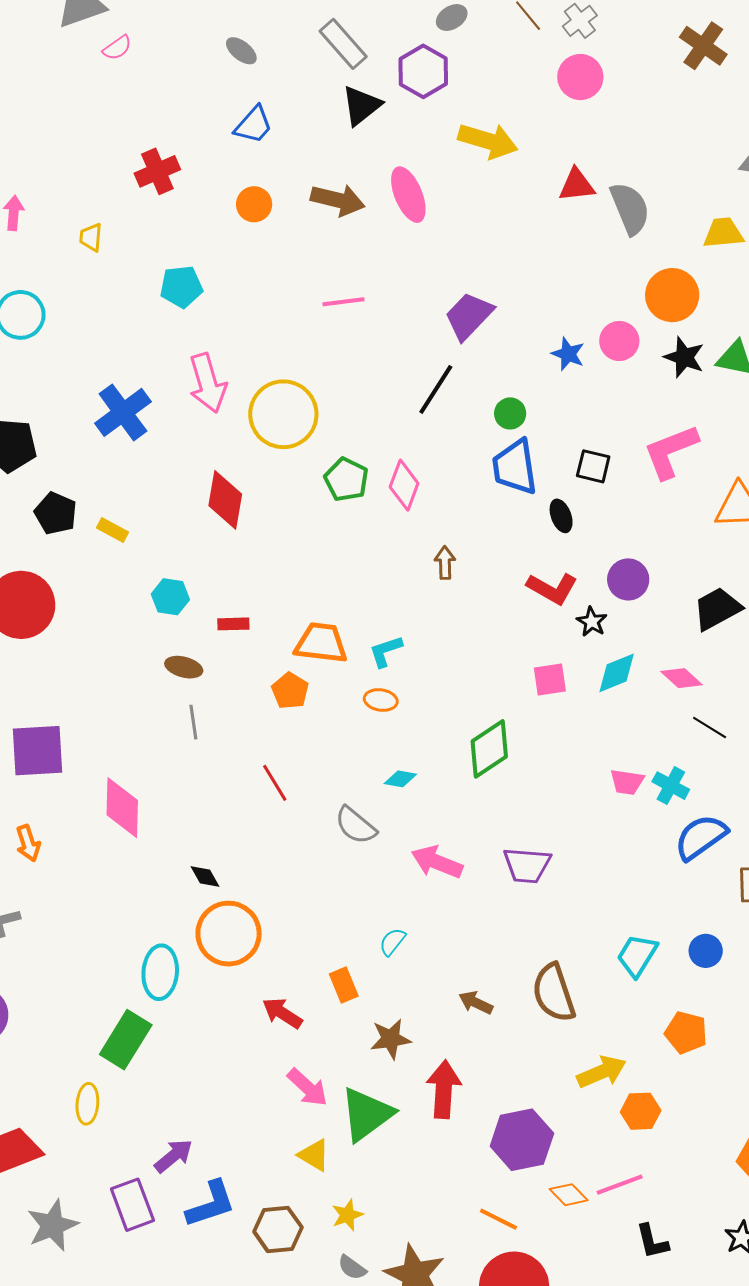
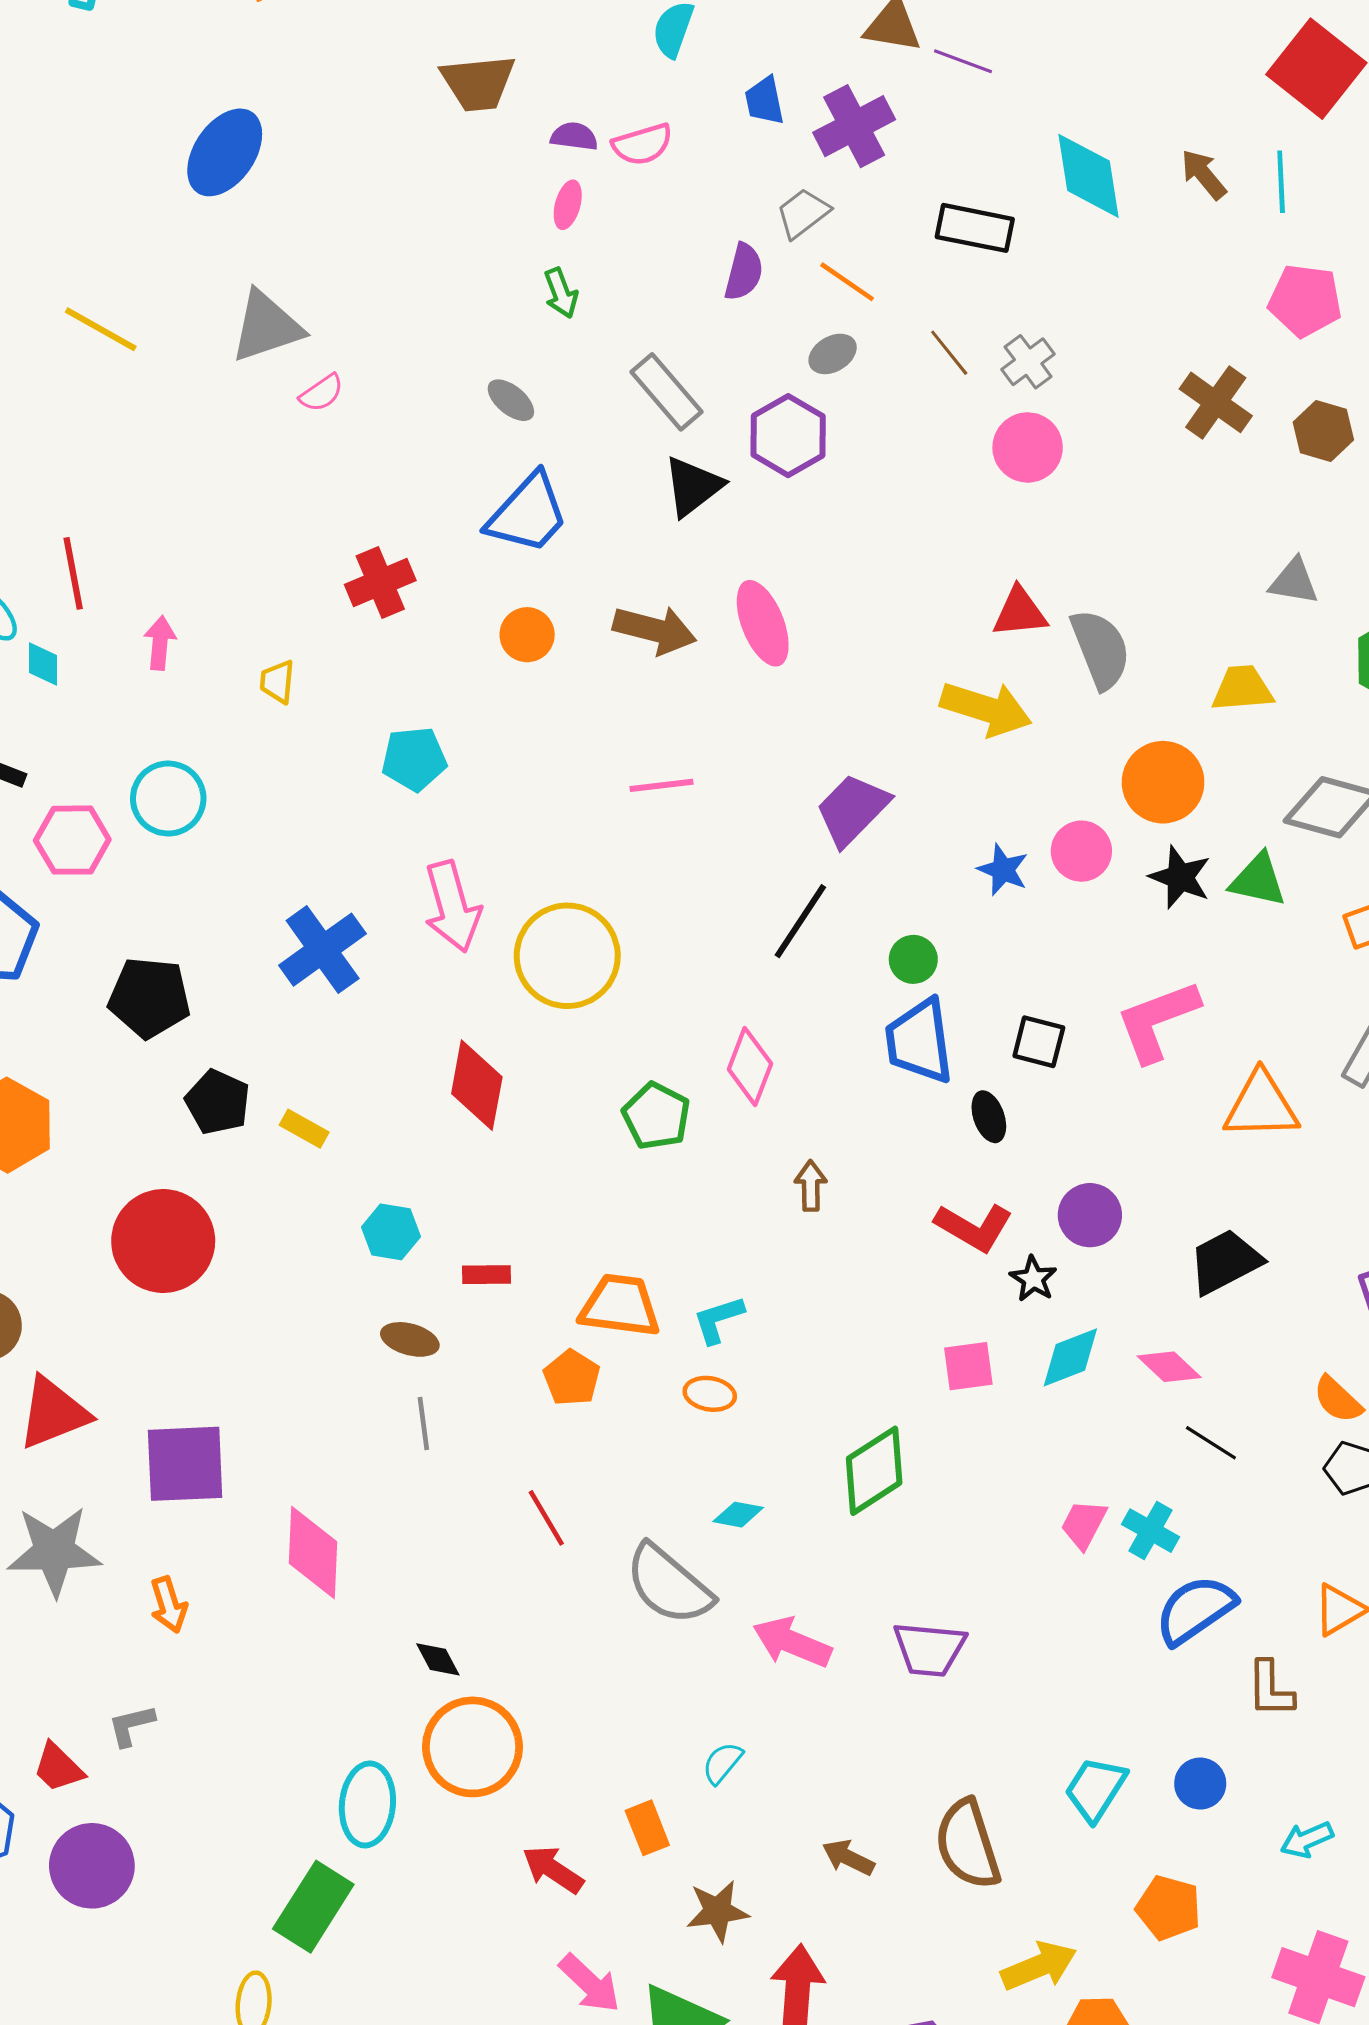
blue trapezoid: (253, 125) -> (528, 514), size x1.4
yellow arrow: (488, 141) -> (986, 709), moved
green pentagon: (346, 480) -> (656, 1116), moved
pink trapezoid: (627, 782) -> (1084, 1524), turned 108
gray semicircle: (356, 825) -> (669, 1585), size x1.4

